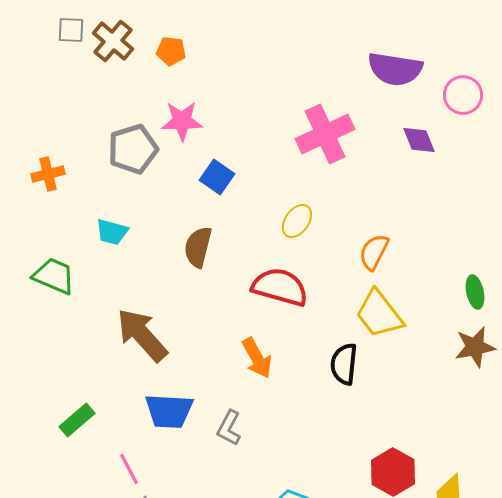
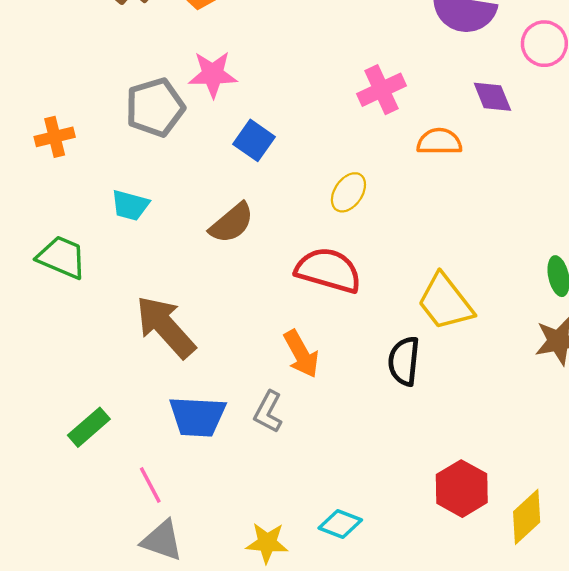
pink cross: (325, 134) -> (382, 90), size x0.7
brown semicircle: (198, 247) -> (232, 223), turned -144
orange semicircle: (374, 252) -> (439, 142), moved, turned 63
gray L-shape: (229, 428) -> (268, 412), moved

